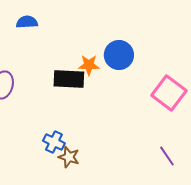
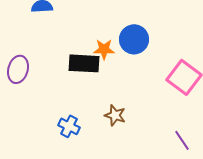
brown star: (69, 157) -> (115, 115), moved

